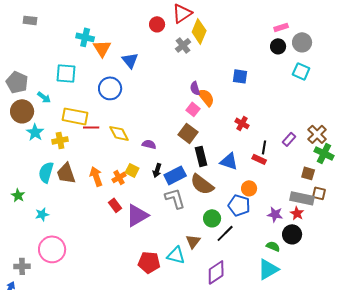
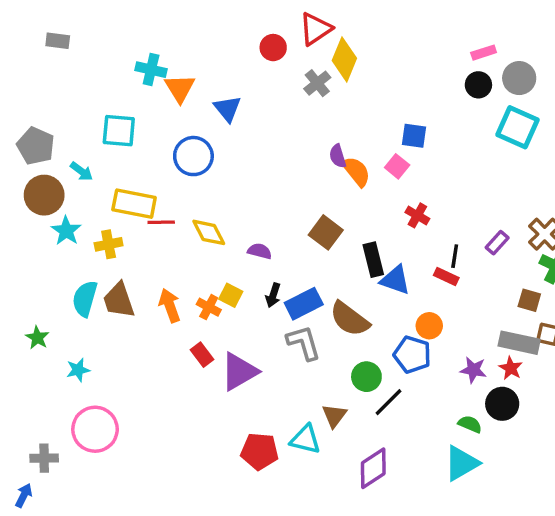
cyan square: (301, 71) -> (517, 127), size x1.4
pink square: (193, 109) -> (397, 166), moved
black rectangle: (201, 156) -> (373, 260), moved
orange cross: (119, 177) -> (209, 307), turned -32

